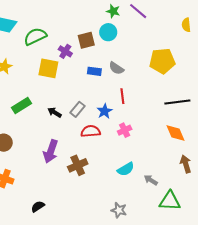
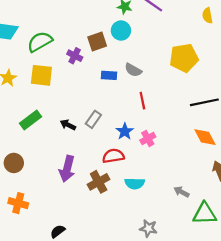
yellow square: (48, 68) -> (41, 75), moved
blue star: (105, 111) -> (125, 131), moved
red semicircle: (91, 131) -> (113, 156), moved
cyan semicircle: (126, 169) -> (135, 183), moved, turned 36

